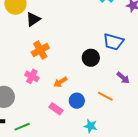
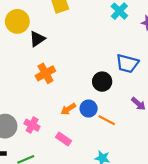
pink cross: (32, 76) -> (32, 125), moved
orange line: (105, 96) -> (107, 120), moved
blue circle: (77, 101) -> (89, 109), moved

